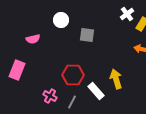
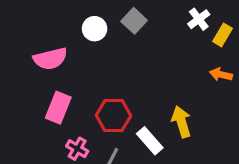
gray square: (87, 35) -> (134, 21), moved, turned 35
pink semicircle: (33, 39) -> (50, 59), size x1.5
pink rectangle: (17, 70) -> (58, 108), moved

